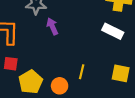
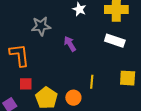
purple arrow: (52, 26) -> (70, 44), moved

